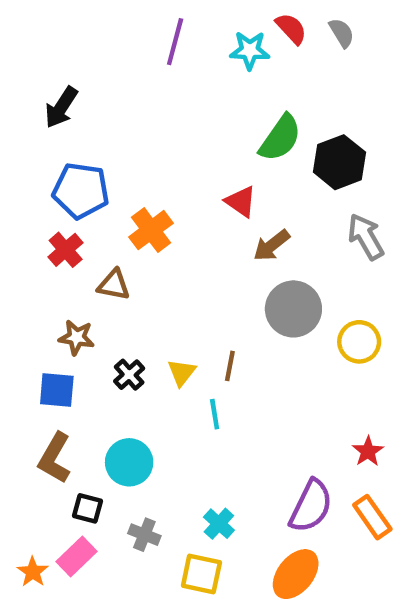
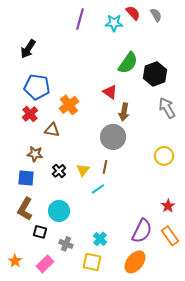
brown arrow: (272, 245) -> (124, 112), turned -42
gray circle: (293, 309) -> (113, 137), moved
cyan line: (215, 414) -> (98, 189), turned 64
pink rectangle: (77, 557) -> (45, 264), moved

